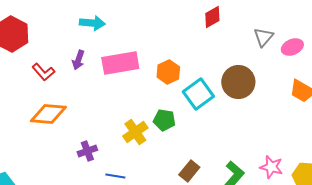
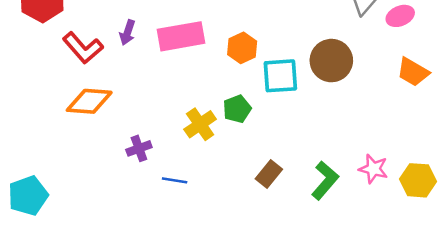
red L-shape: (43, 72) -> (83, 48), size x1.4
cyan square: (198, 94) -> (280, 76), turned 32
green pentagon: (164, 120) -> (237, 109), turned -30

